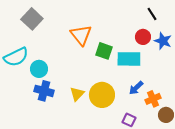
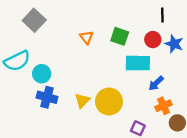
black line: (152, 14) -> (162, 15), turned 32
orange triangle: (81, 35) -> (87, 37), size x0.6
green square: (104, 51) -> (120, 36), moved
blue arrow: (136, 88) -> (156, 83), moved

